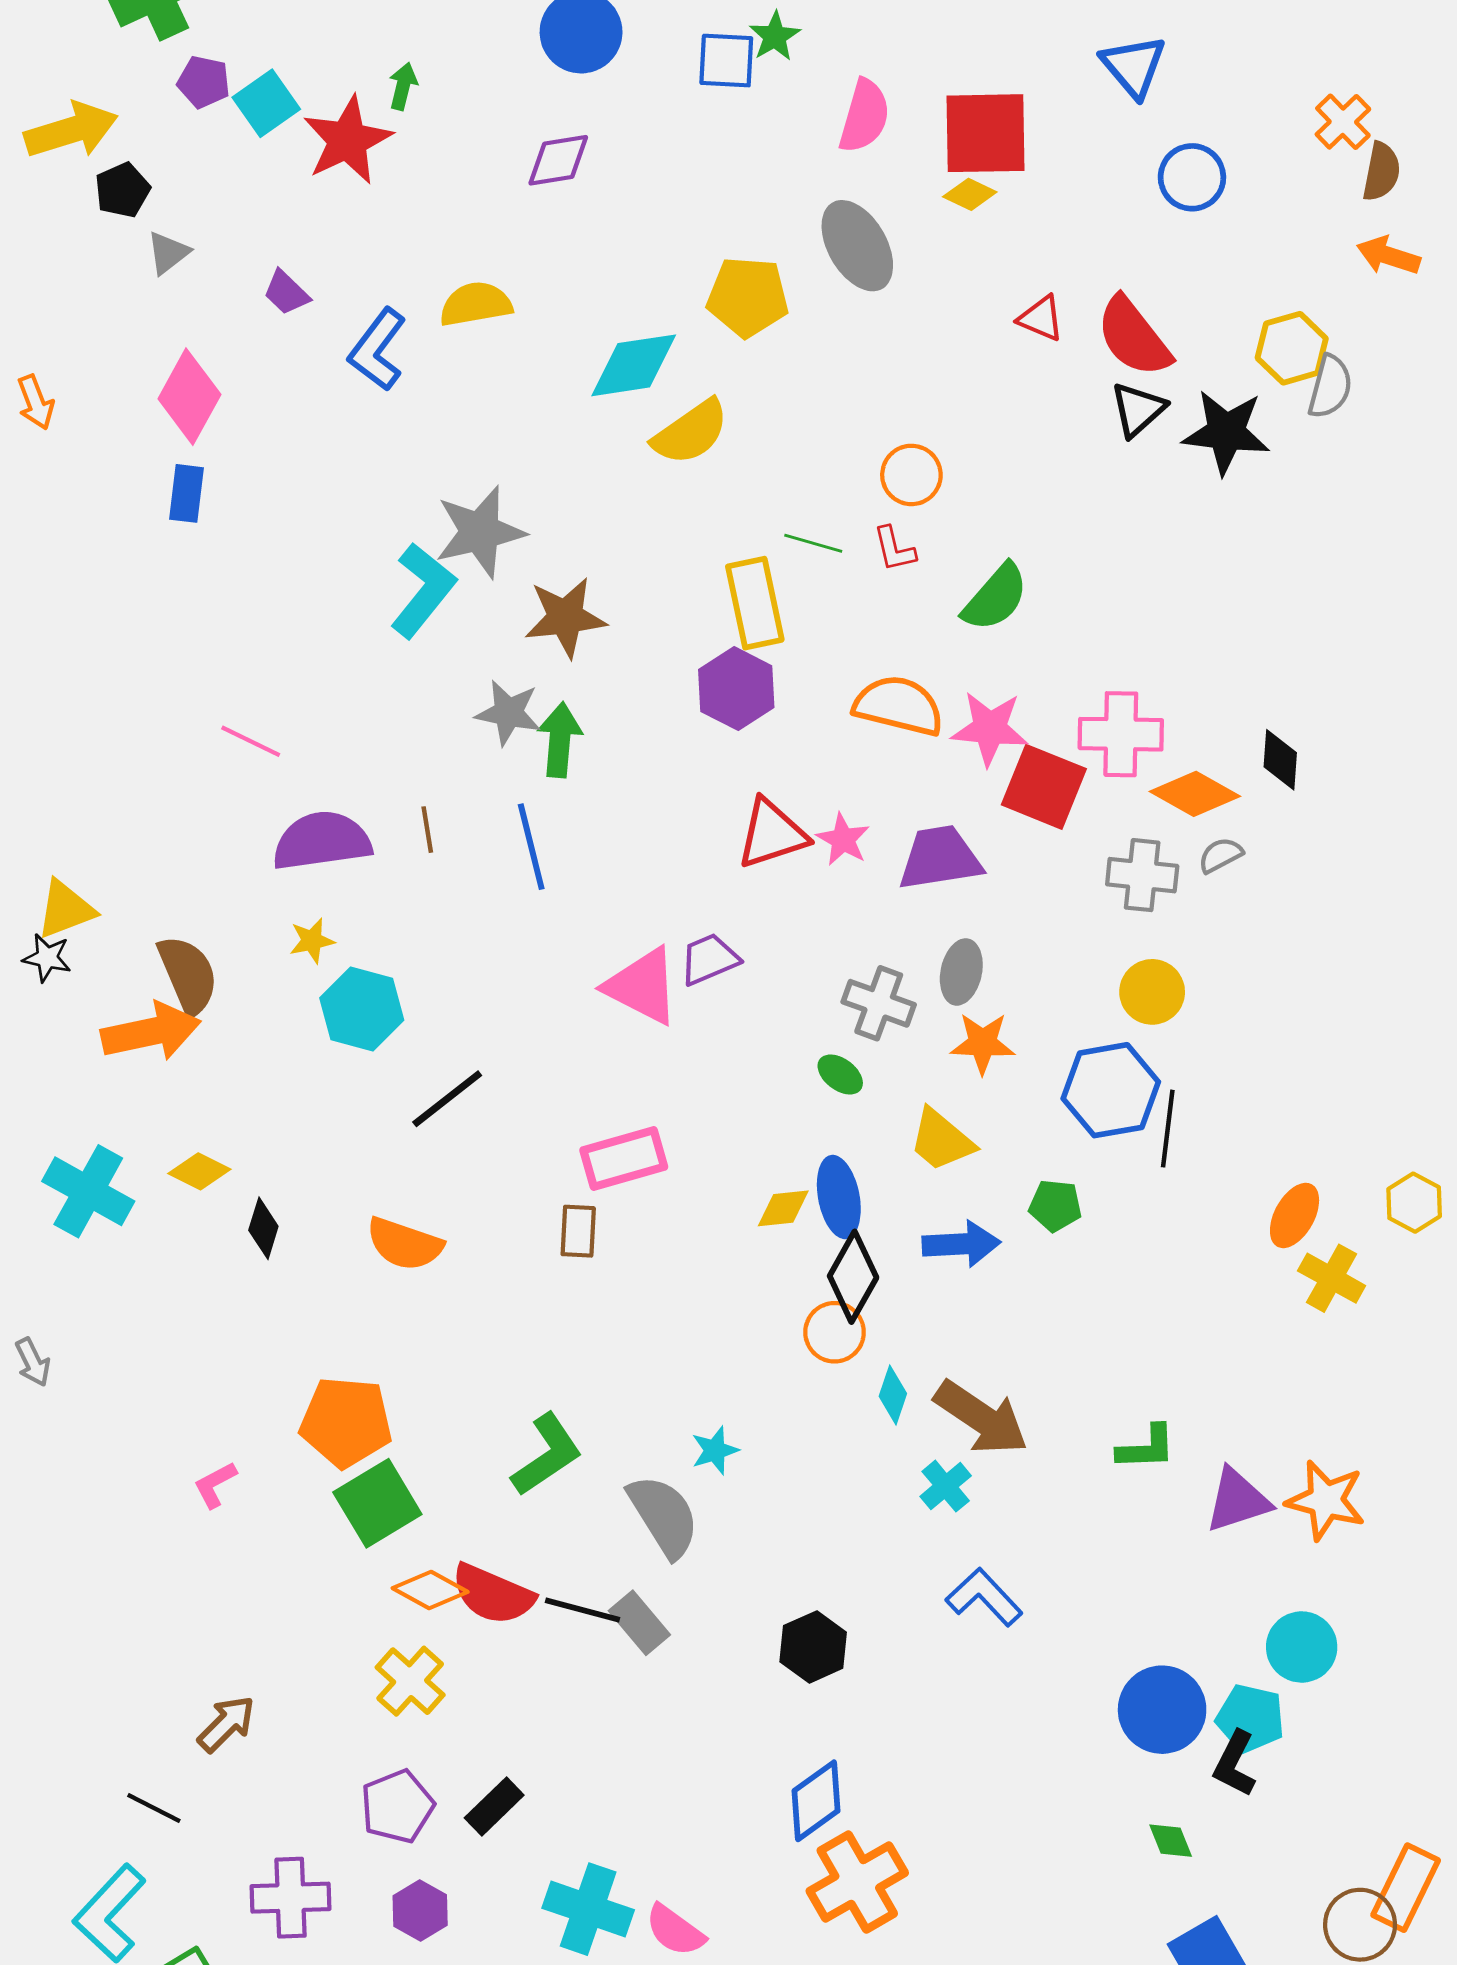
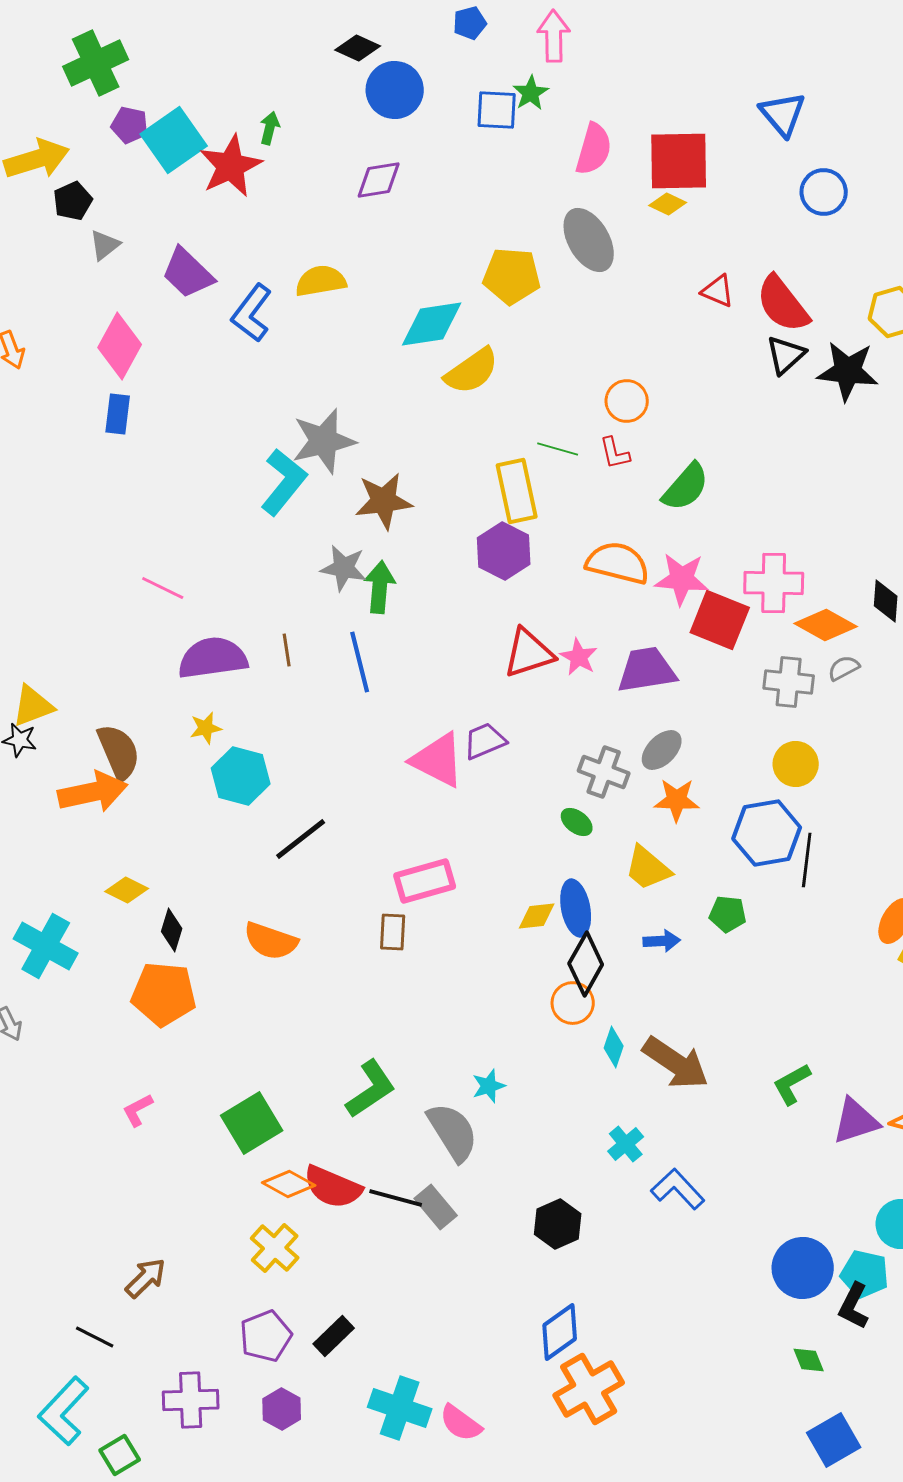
cyan square: (266, 103) -> (174, 140), size x1.4
purple trapezoid: (286, 293) -> (188, 273), size x1.6
gray ellipse: (961, 972) -> (662, 750), turned 33
cyan cross: (88, 1191) -> (46, 946), moved
blue arrow: (961, 1244) -> (662, 941), size x0.7
orange pentagon: (346, 1422) -> (164, 994), moved
green L-shape: (1146, 1448) -> (792, 1084), turned 153
cyan cross: (946, 1486) -> (626, 1144), moved

